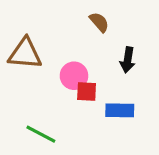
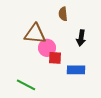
brown semicircle: (99, 22) -> (63, 14), turned -144
brown triangle: (25, 54) -> (35, 34), moved

